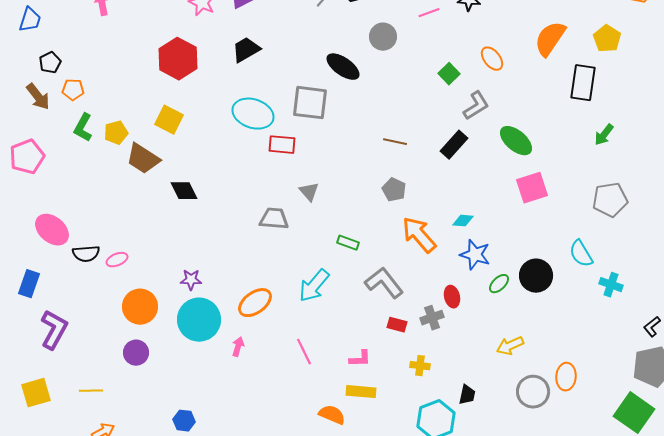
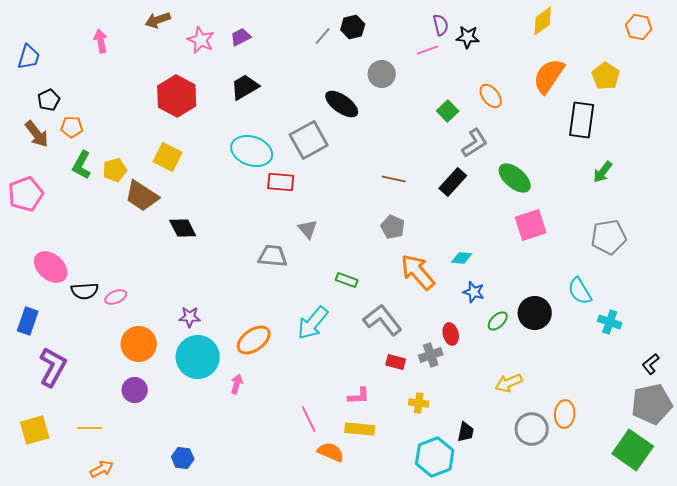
gray square: (310, 103) -> (309, 140), turned -36
blue star: (475, 255) -> (474, 292), size x0.7
pink line: (304, 352) -> (309, 419), moved

